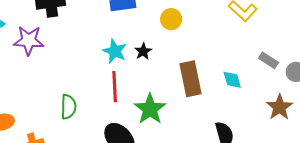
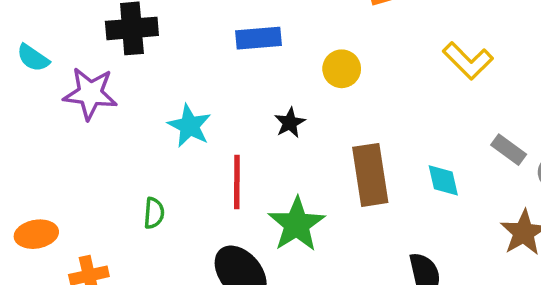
cyan star: (115, 51) -> (189, 126), moved
green semicircle: (68, 107) -> (154, 213), size x0.7

